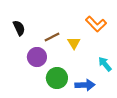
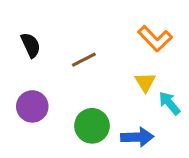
yellow triangle: (74, 43) -> (145, 82), moved
purple circle: (37, 57) -> (32, 106), moved

